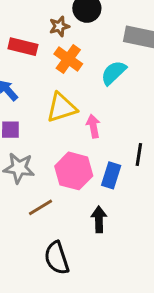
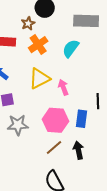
orange cross: (68, 59) -> (38, 45), turned 30
brown line: (40, 207) -> (54, 147), moved

